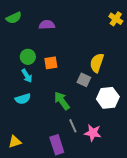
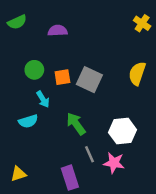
yellow semicircle: (97, 63) -> (137, 73), moved
cyan arrow: (27, 76) -> (43, 99), moved
gray square: (84, 80) -> (89, 80), moved, size x1.5
white hexagon: (108, 98) -> (122, 131), moved

